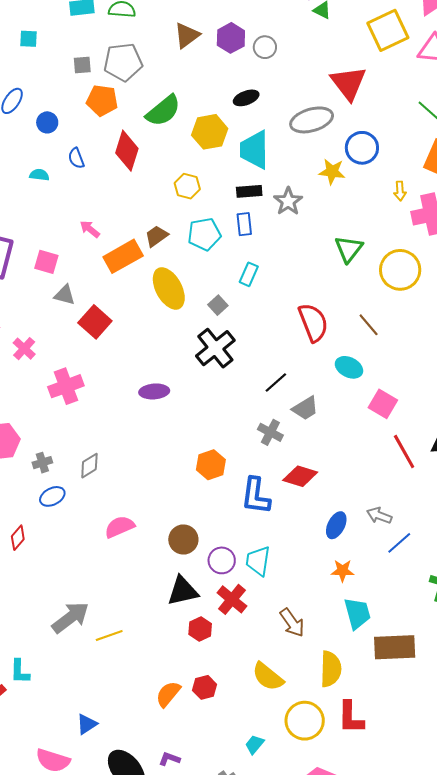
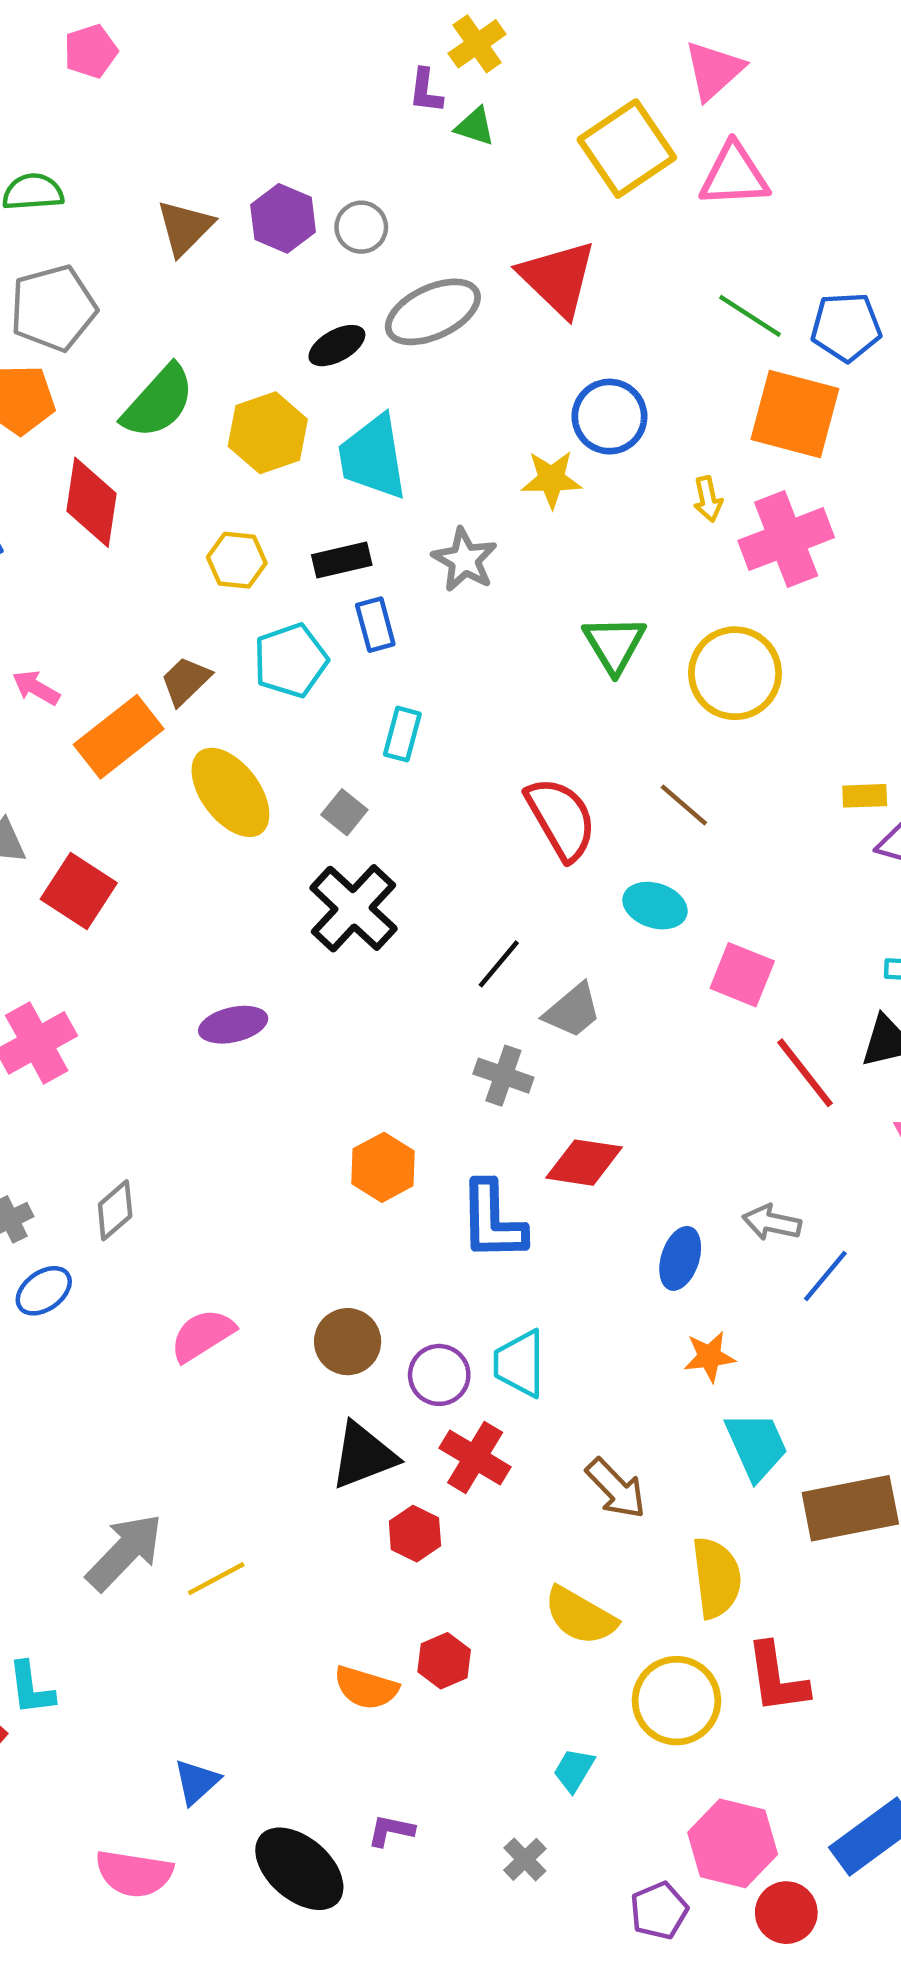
gray ellipse: (312, 120) -> (433, 312), moved
black rectangle: (249, 191) -> (342, 560), moved
orange semicircle: (168, 694) -> (366, 1688), turned -104

